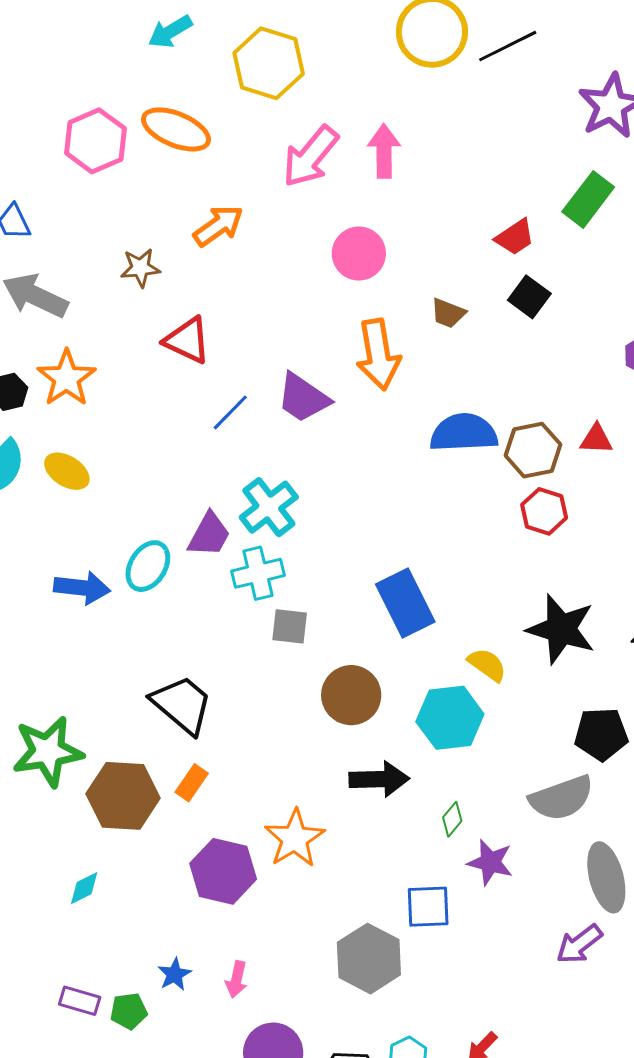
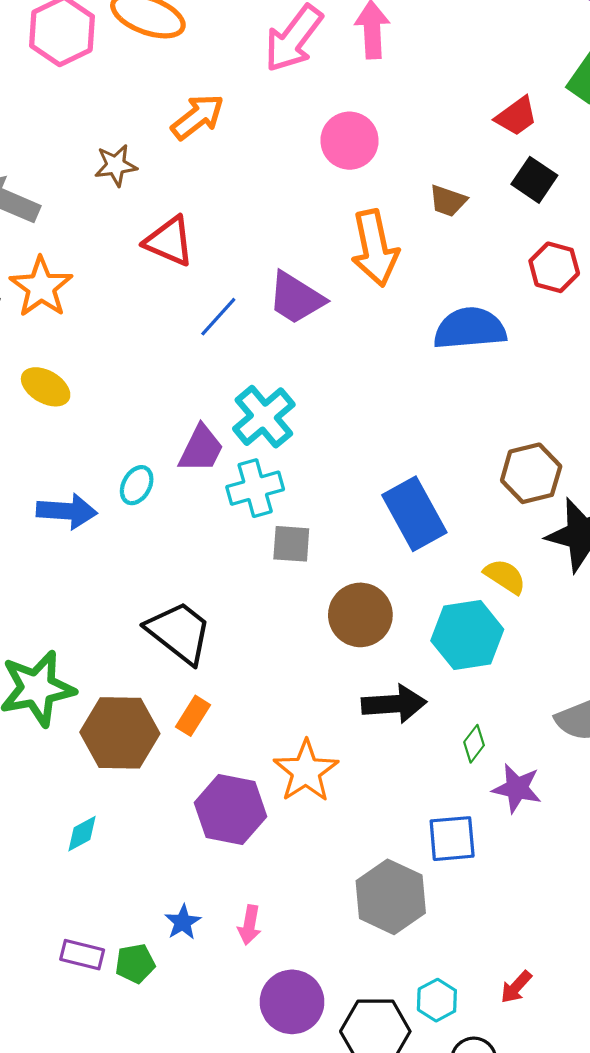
brown hexagon: (533, 450) -> (531, 473), moved
red hexagon: (544, 511) -> (554, 267), moved
cyan ellipse: (148, 566) -> (137, 485), size x0.7

